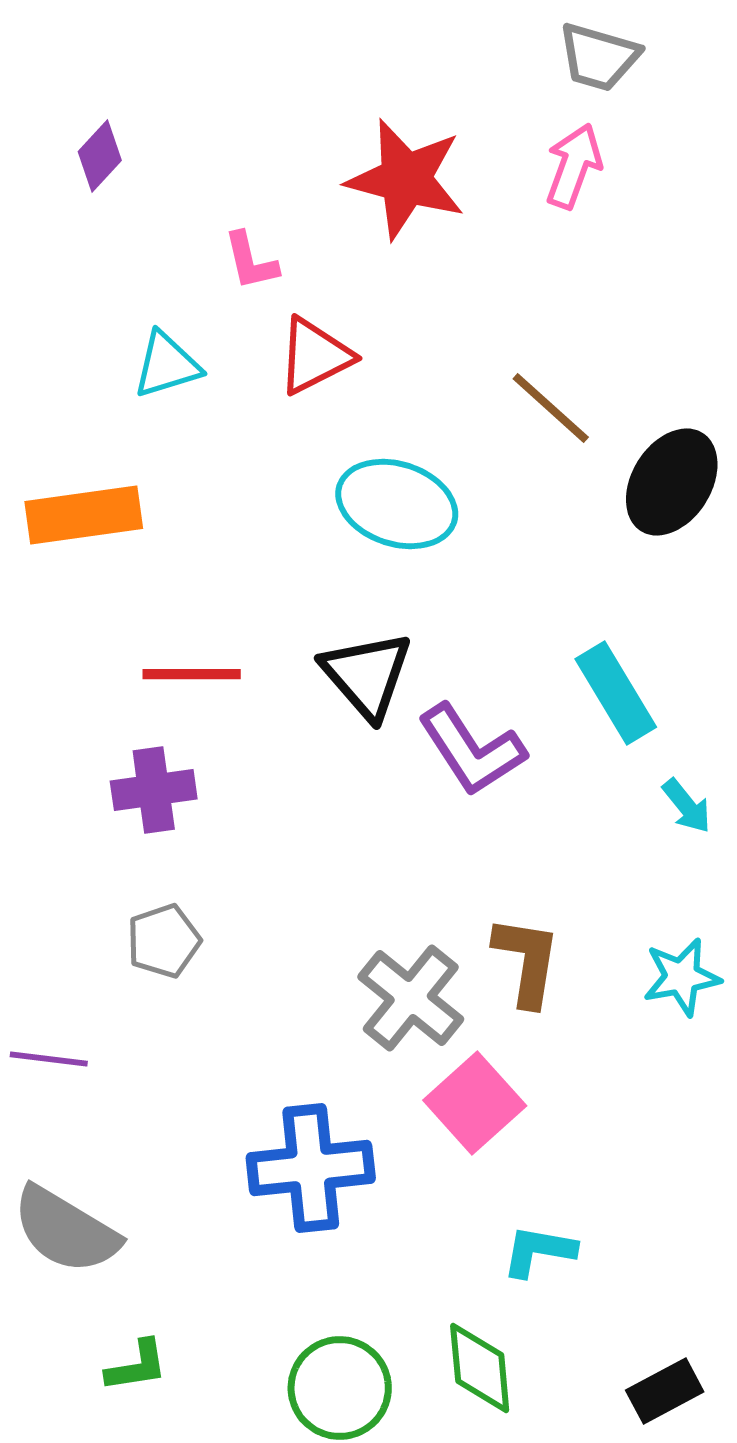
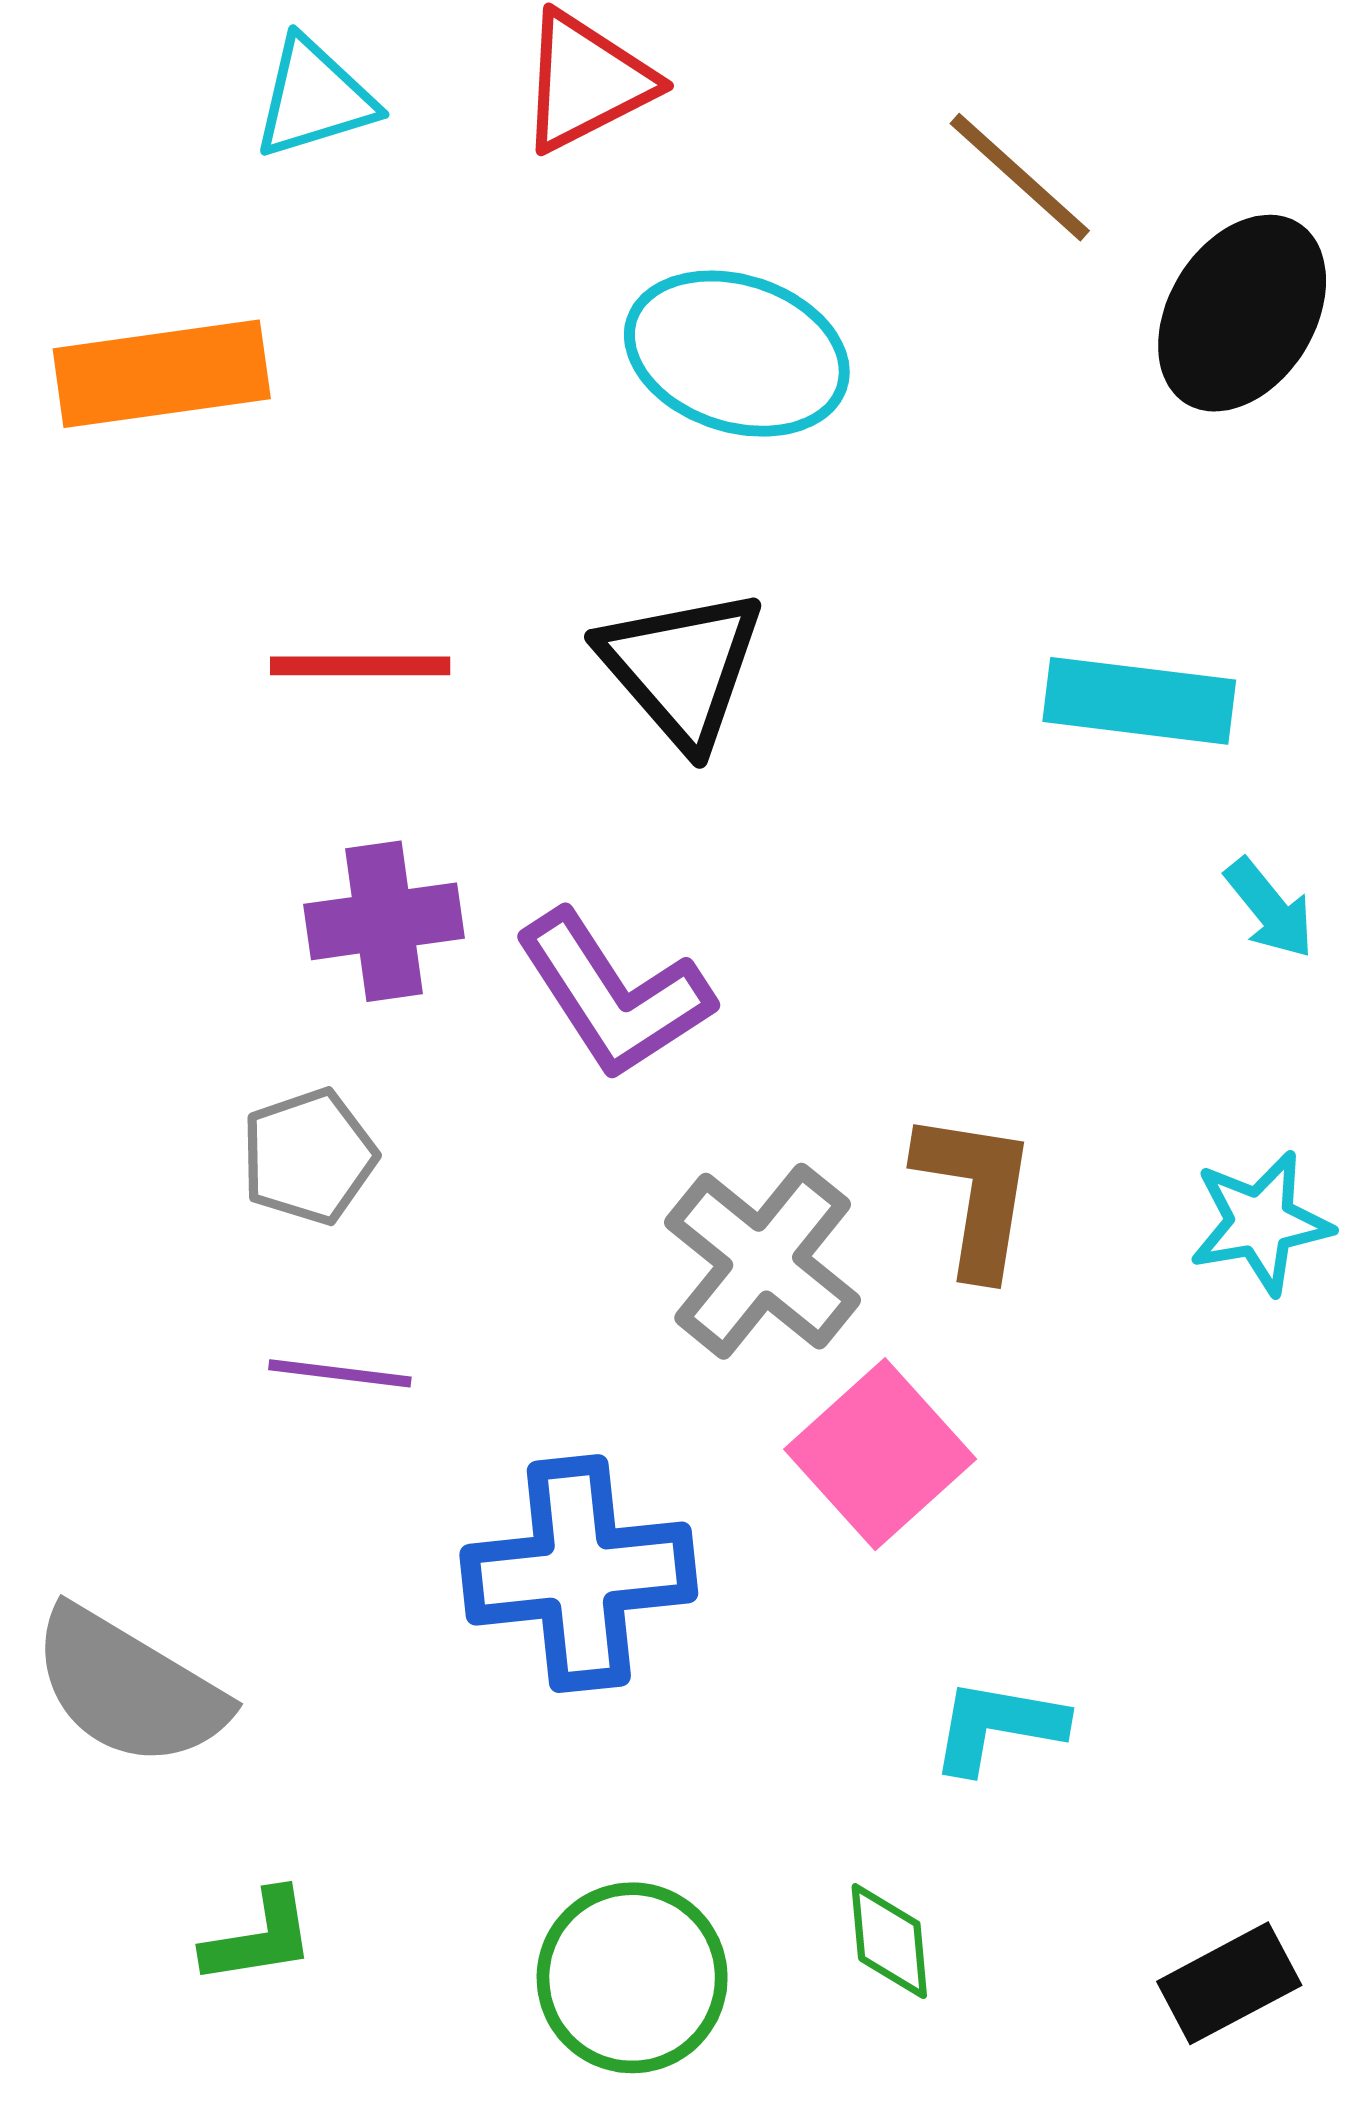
cyan rectangle: (616, 693) -> (1139, 701), turned -52
purple L-shape: (472, 750) -> (614, 995), moved
purple cross: (154, 790) -> (384, 921), moved
purple line: (49, 1059) -> (340, 1373), moved
green diamond: (480, 1368) -> (889, 1941), size x0.7

